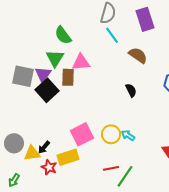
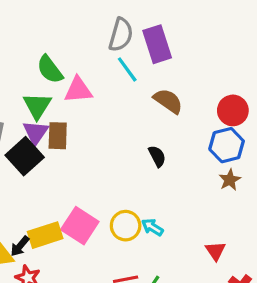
purple rectangle: (145, 19) -> (157, 44), moved
pink triangle: (81, 62) -> (78, 90), moved
purple triangle: (43, 74) -> (36, 133), moved
pink square: (82, 134) -> (80, 226), turned -30
yellow rectangle: (68, 157) -> (45, 235), moved

